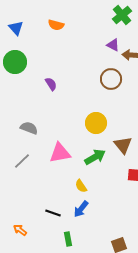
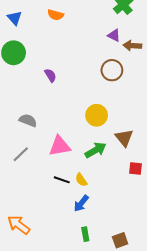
black line: (53, 213) -> (62, 180), moved
orange arrow: (20, 230) -> (19, 225), size x1.6
green rectangle: (68, 239) -> (85, 234), moved

